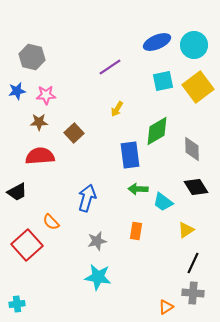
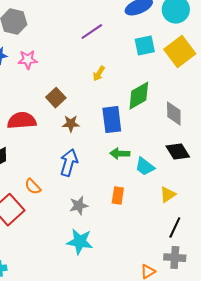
brown star: (39, 122) -> (71, 124), moved

